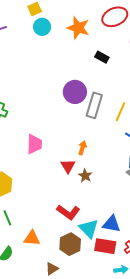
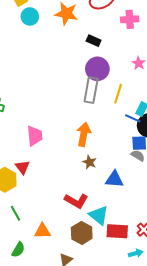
purple circle: (75, 92) -> (97, 69), moved
orange arrow: (82, 148) -> (84, 134), size x1.6
red triangle: (68, 166) -> (23, 167), moved
blue triangle: (112, 224) -> (114, 179), moved

